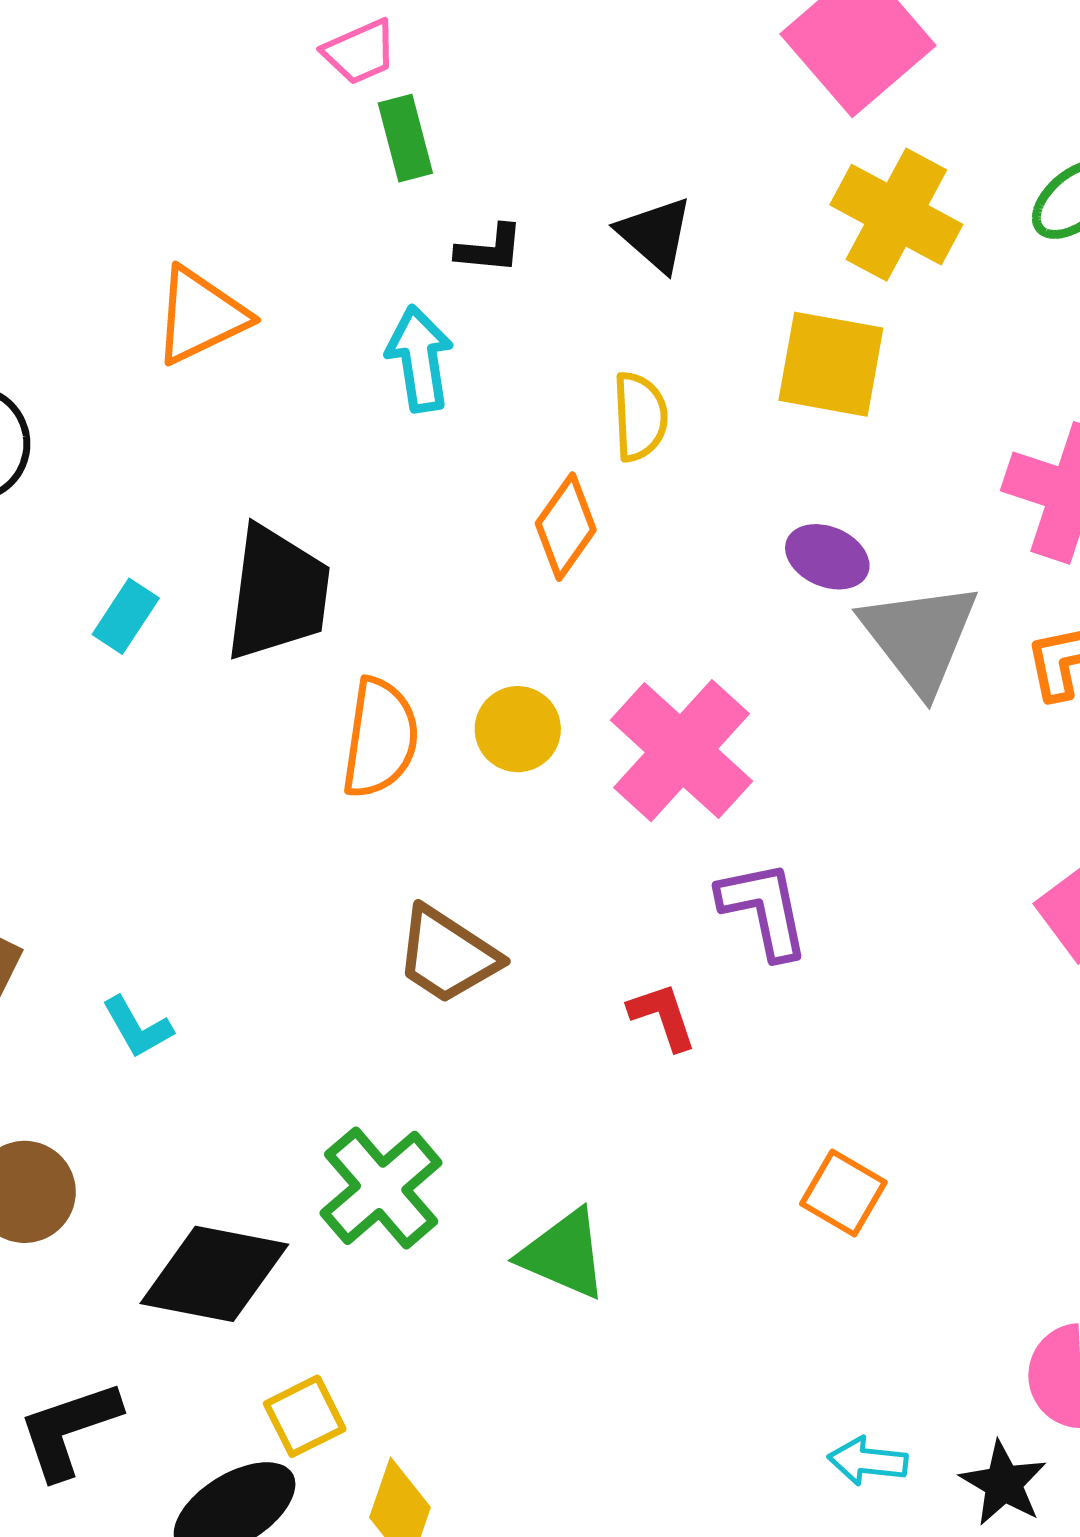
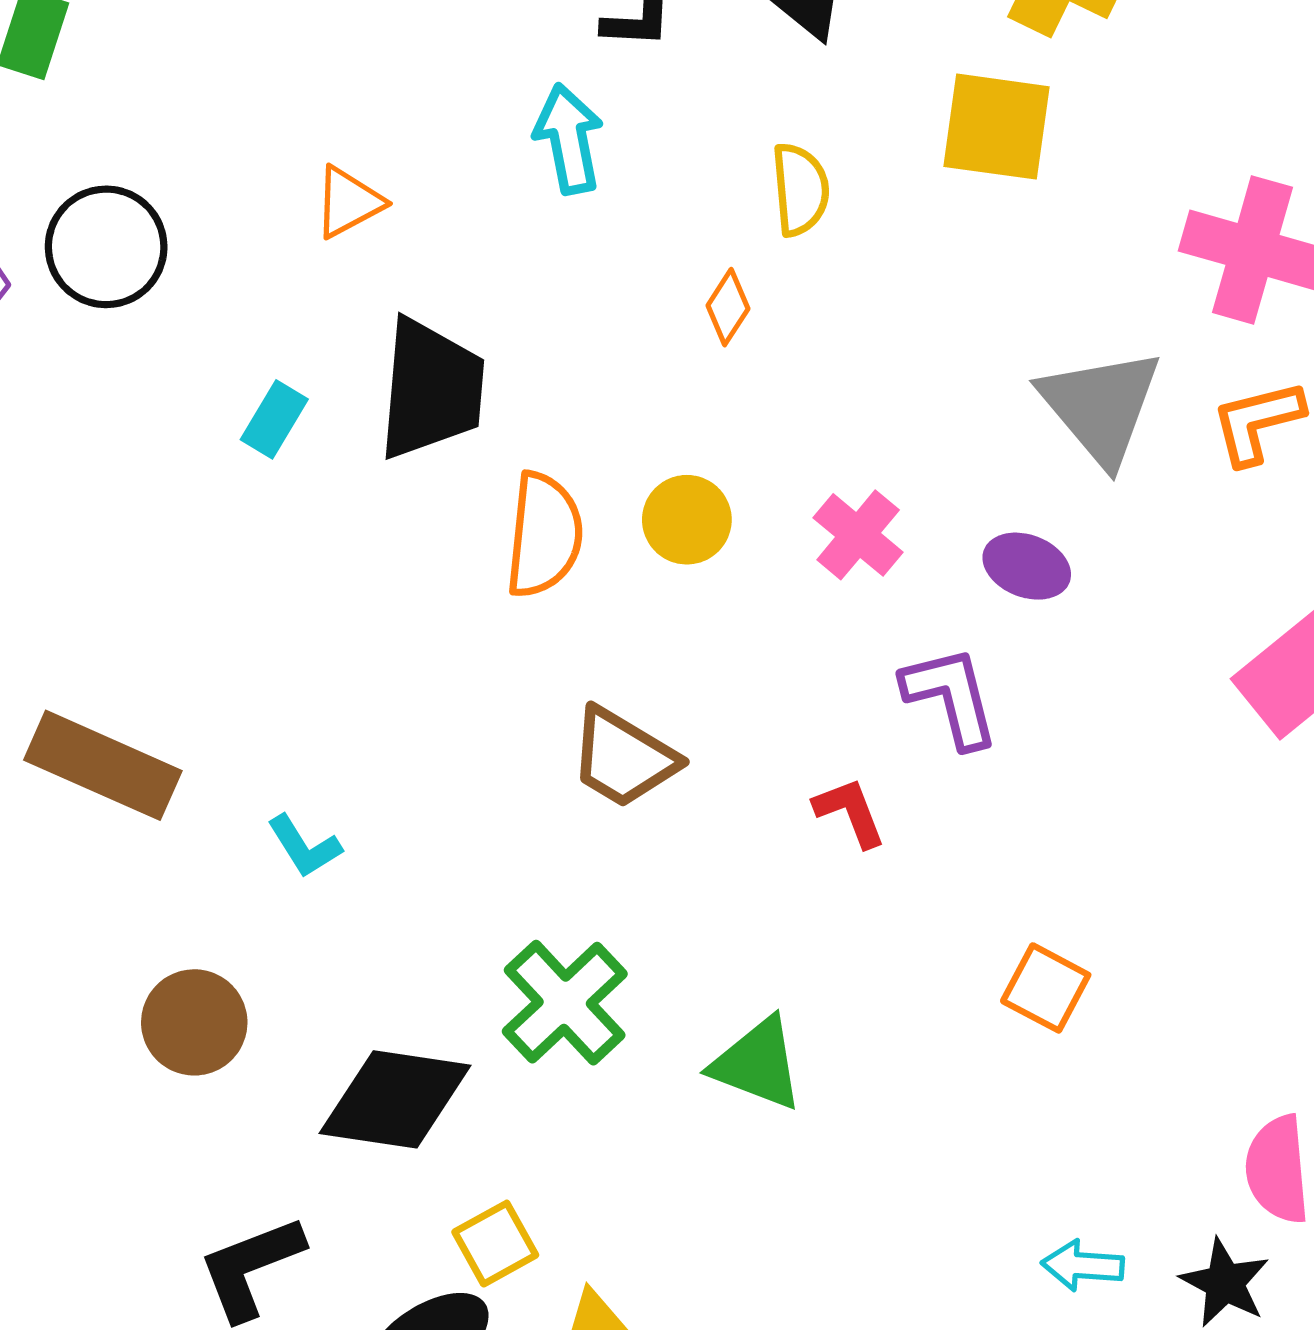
orange triangle: (200, 316) -> (348, 202), moved, size x0.7
orange diamond: (566, 527) -> (728, 307), size x0.7
purple ellipse: (827, 557) -> (1027, 566), moved
pink cross: (681, 751) -> (858, 535), size x0.6

